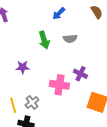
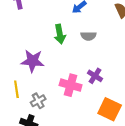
purple star: (23, 67) -> (33, 61), size x1.5
yellow line: (13, 105) -> (16, 89), moved

